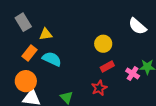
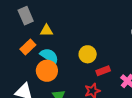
yellow circle: (103, 44) -> (88, 54), moved
orange circle: (26, 81) -> (47, 71), moved

